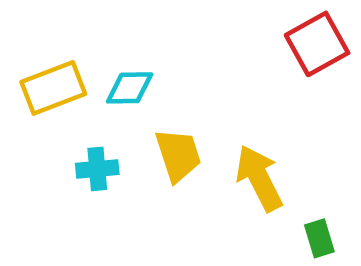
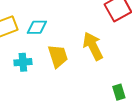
yellow arrow: (259, 178) -> (93, 46), moved

